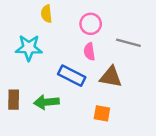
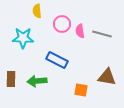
pink circle: (91, 24) -> (62, 24), moved
pink semicircle: (89, 52) -> (80, 31), moved
brown triangle: (111, 77) -> (107, 77), moved

